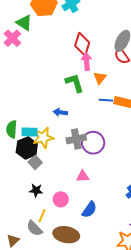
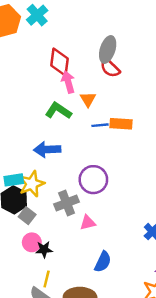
green L-shape: (75, 83) -> (58, 111), turned -30
blue arrow: (60, 112) -> (47, 149), size x1.5
gray cross: (76, 139) -> (67, 203), moved
black star: (36, 190) -> (44, 249), moved
pink circle: (61, 199) -> (32, 242), moved

